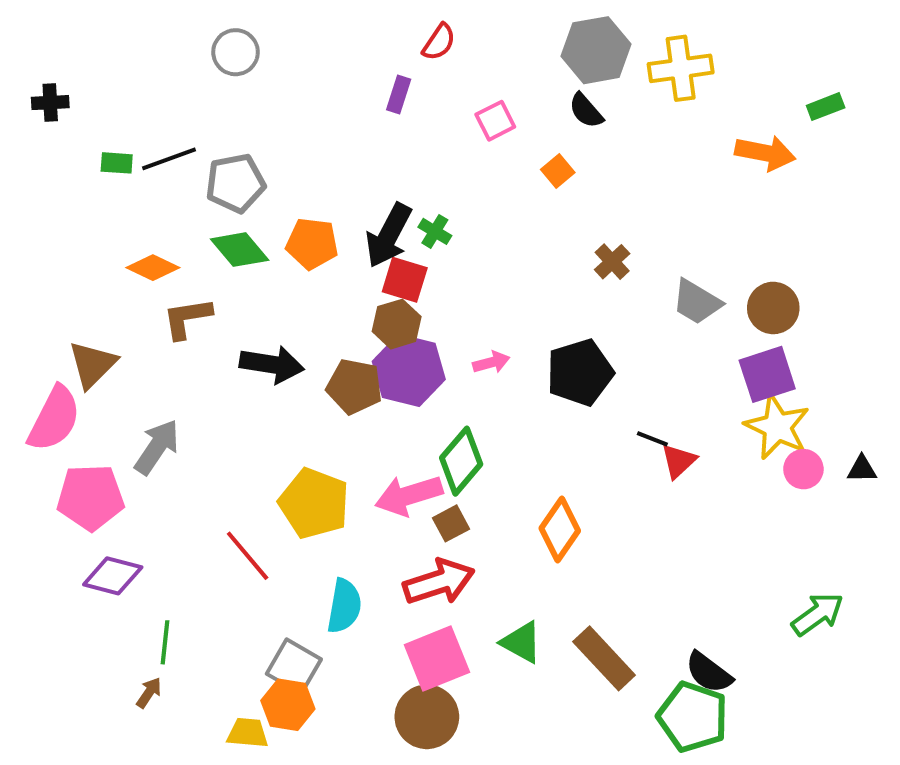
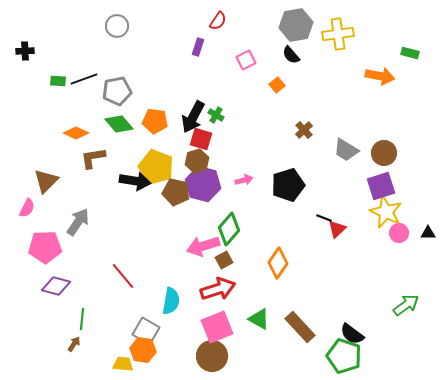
green rectangle: (826, 107) -> (410, 53), turned 36
pink semicircle: (54, 419) -> (27, 208), size x0.6
yellow pentagon: (314, 503) -> (156, 167), moved

